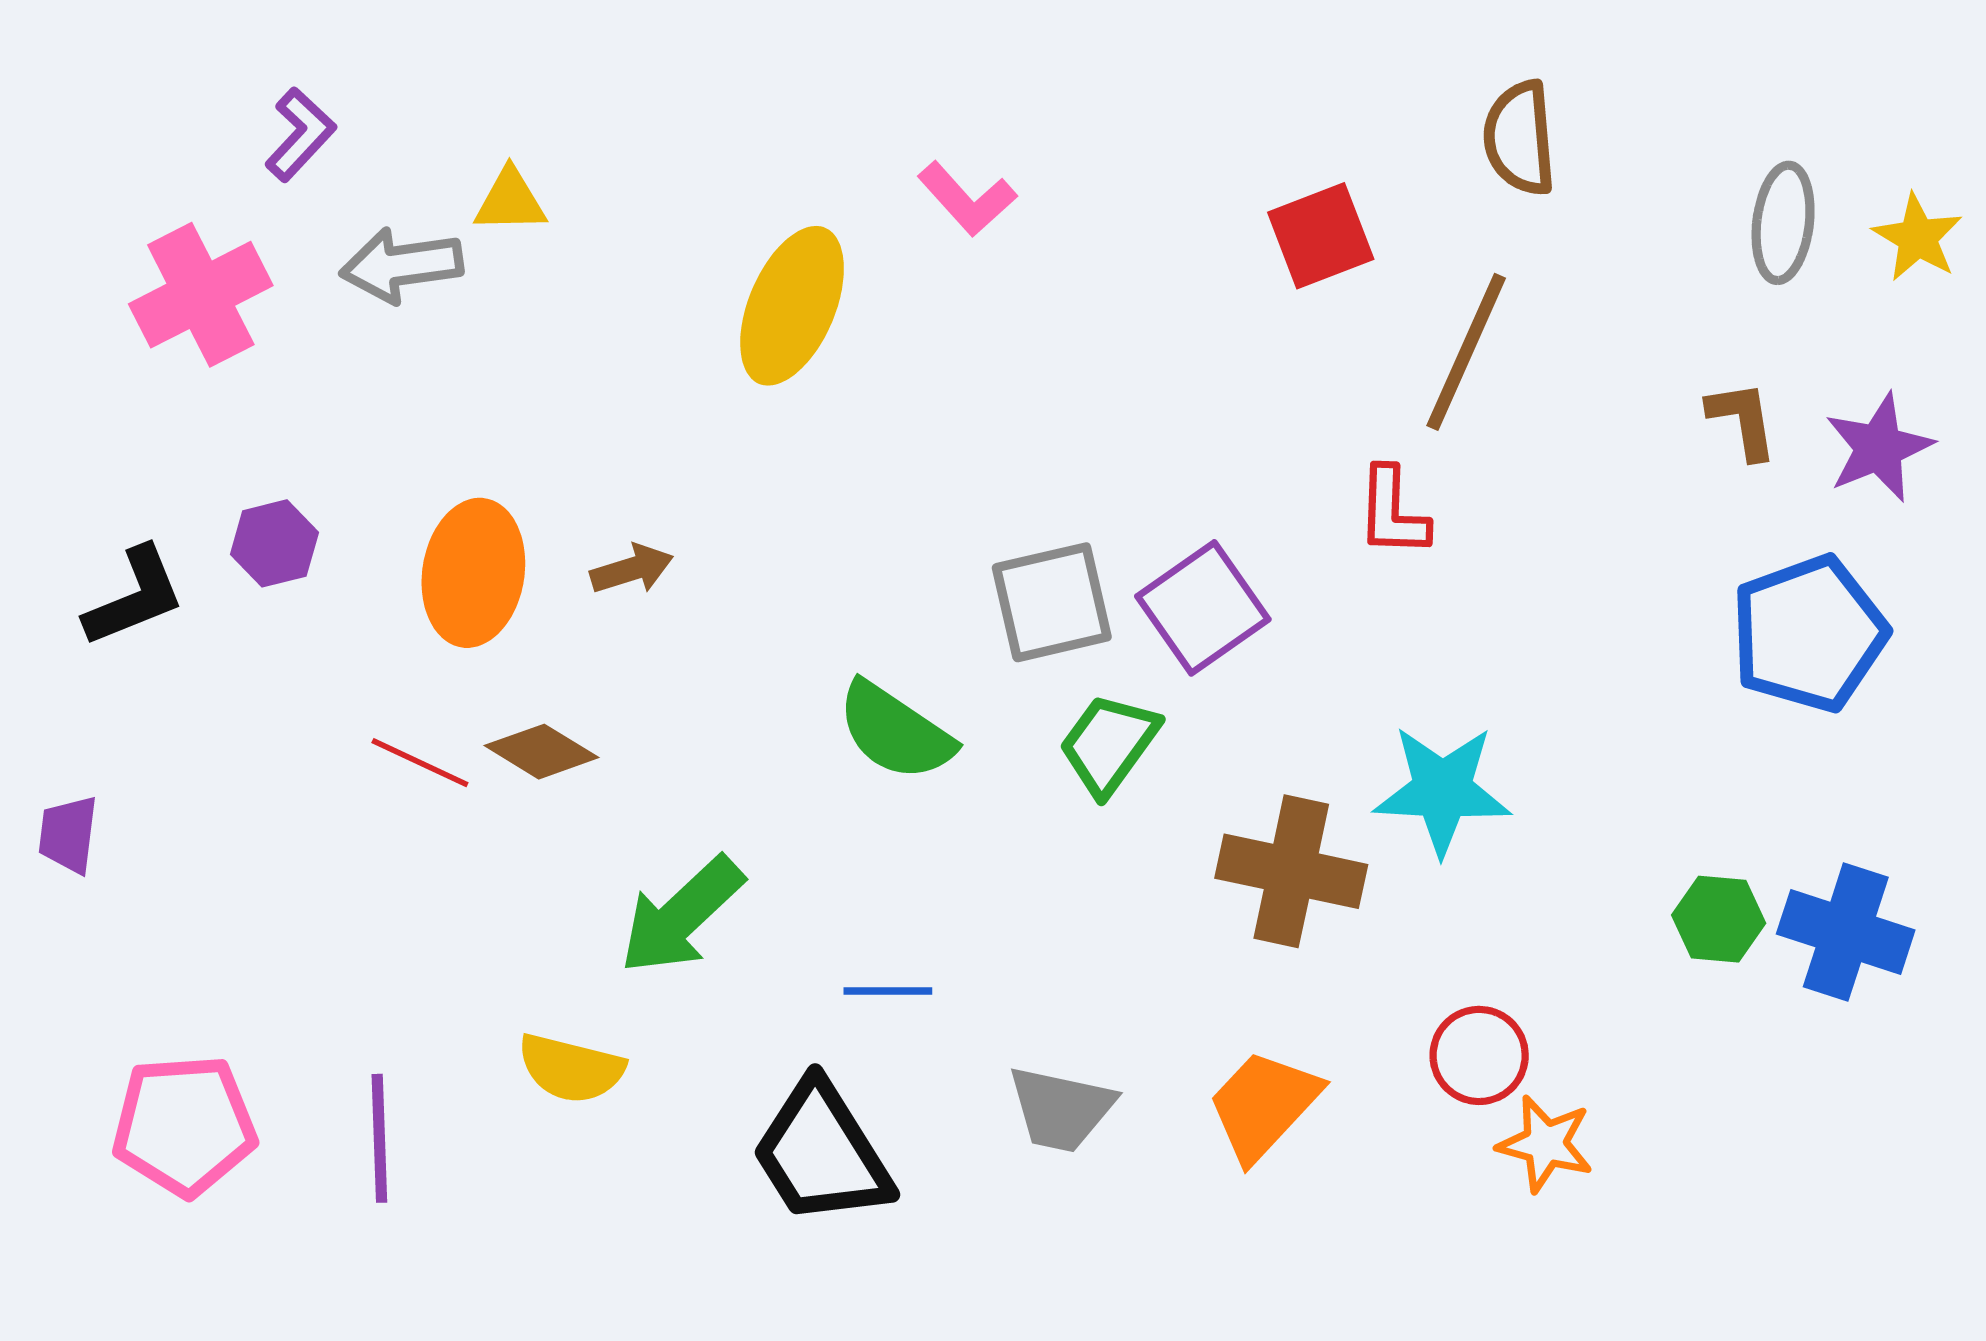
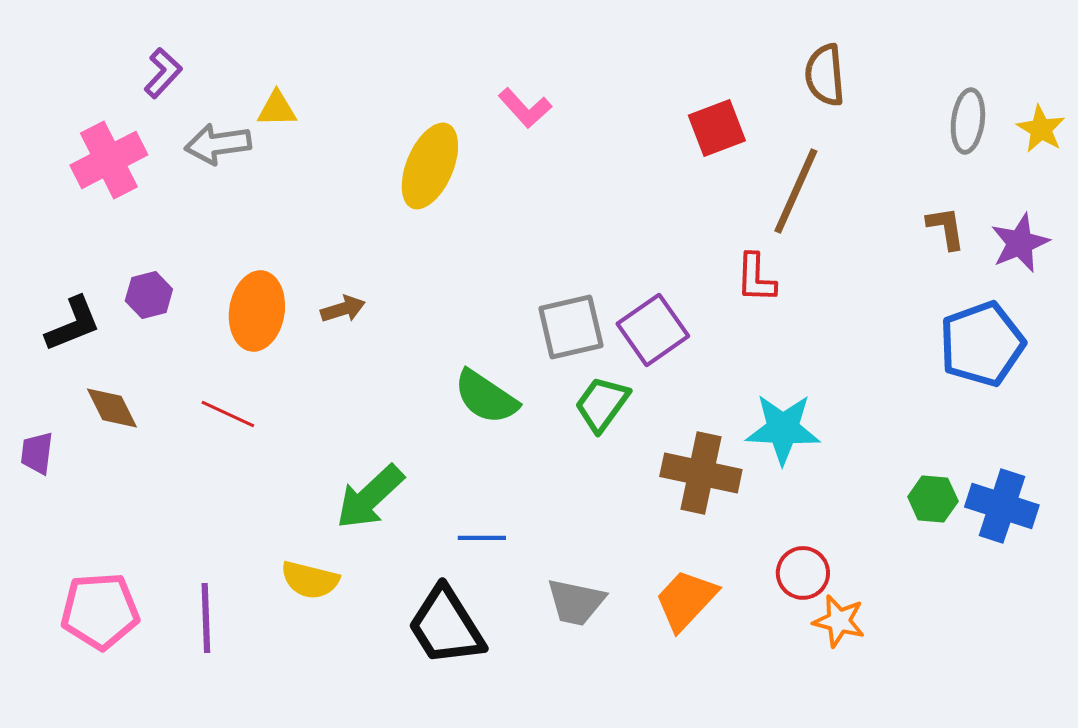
brown diamond: (542, 752) -> (112, 408), moved, turned 32

